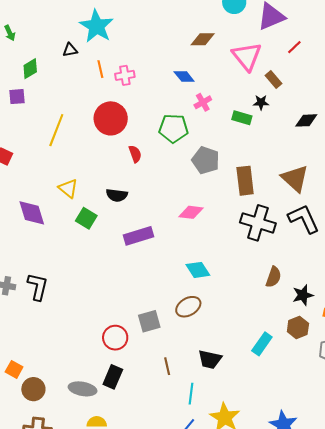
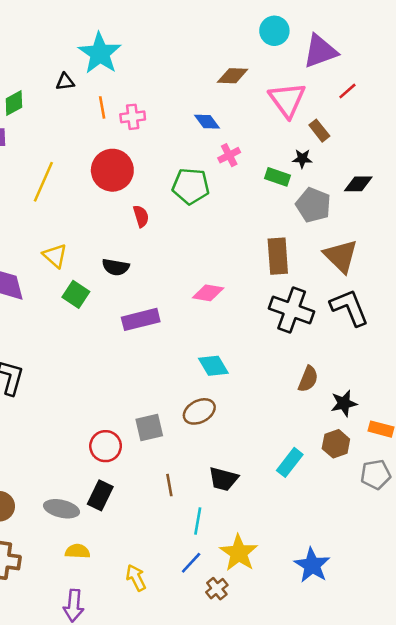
gray pentagon: (206, 160) -> (313, 205), moved

